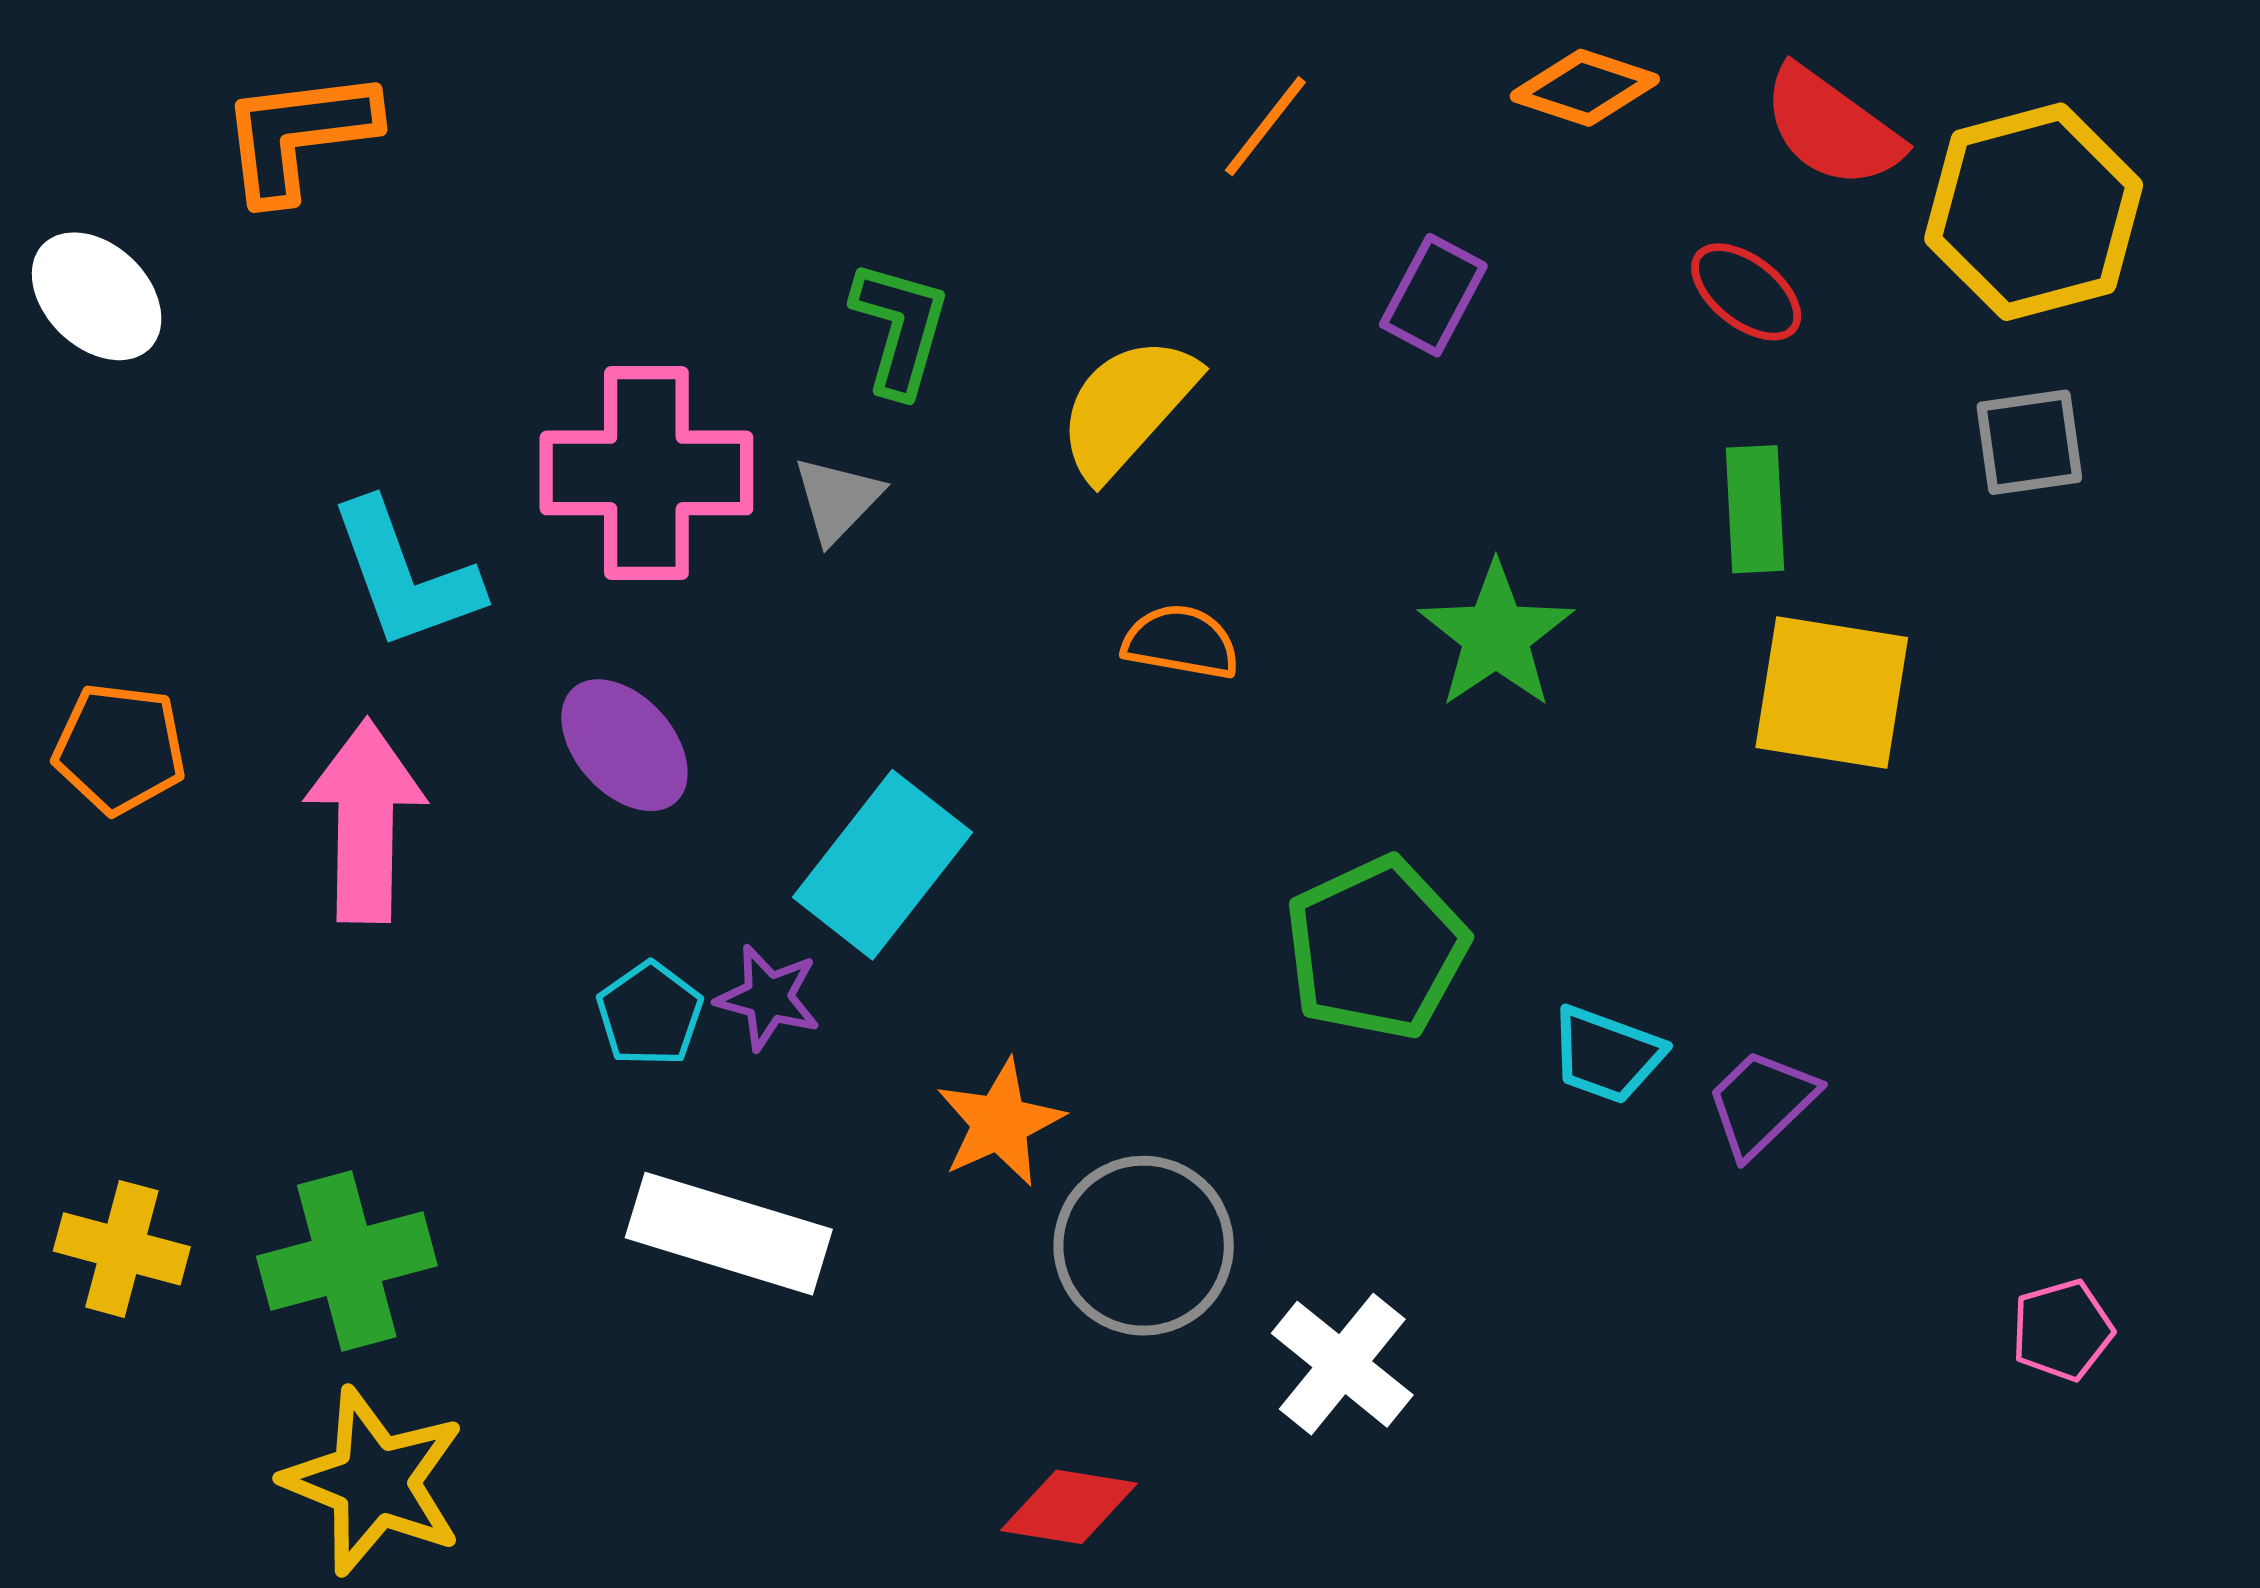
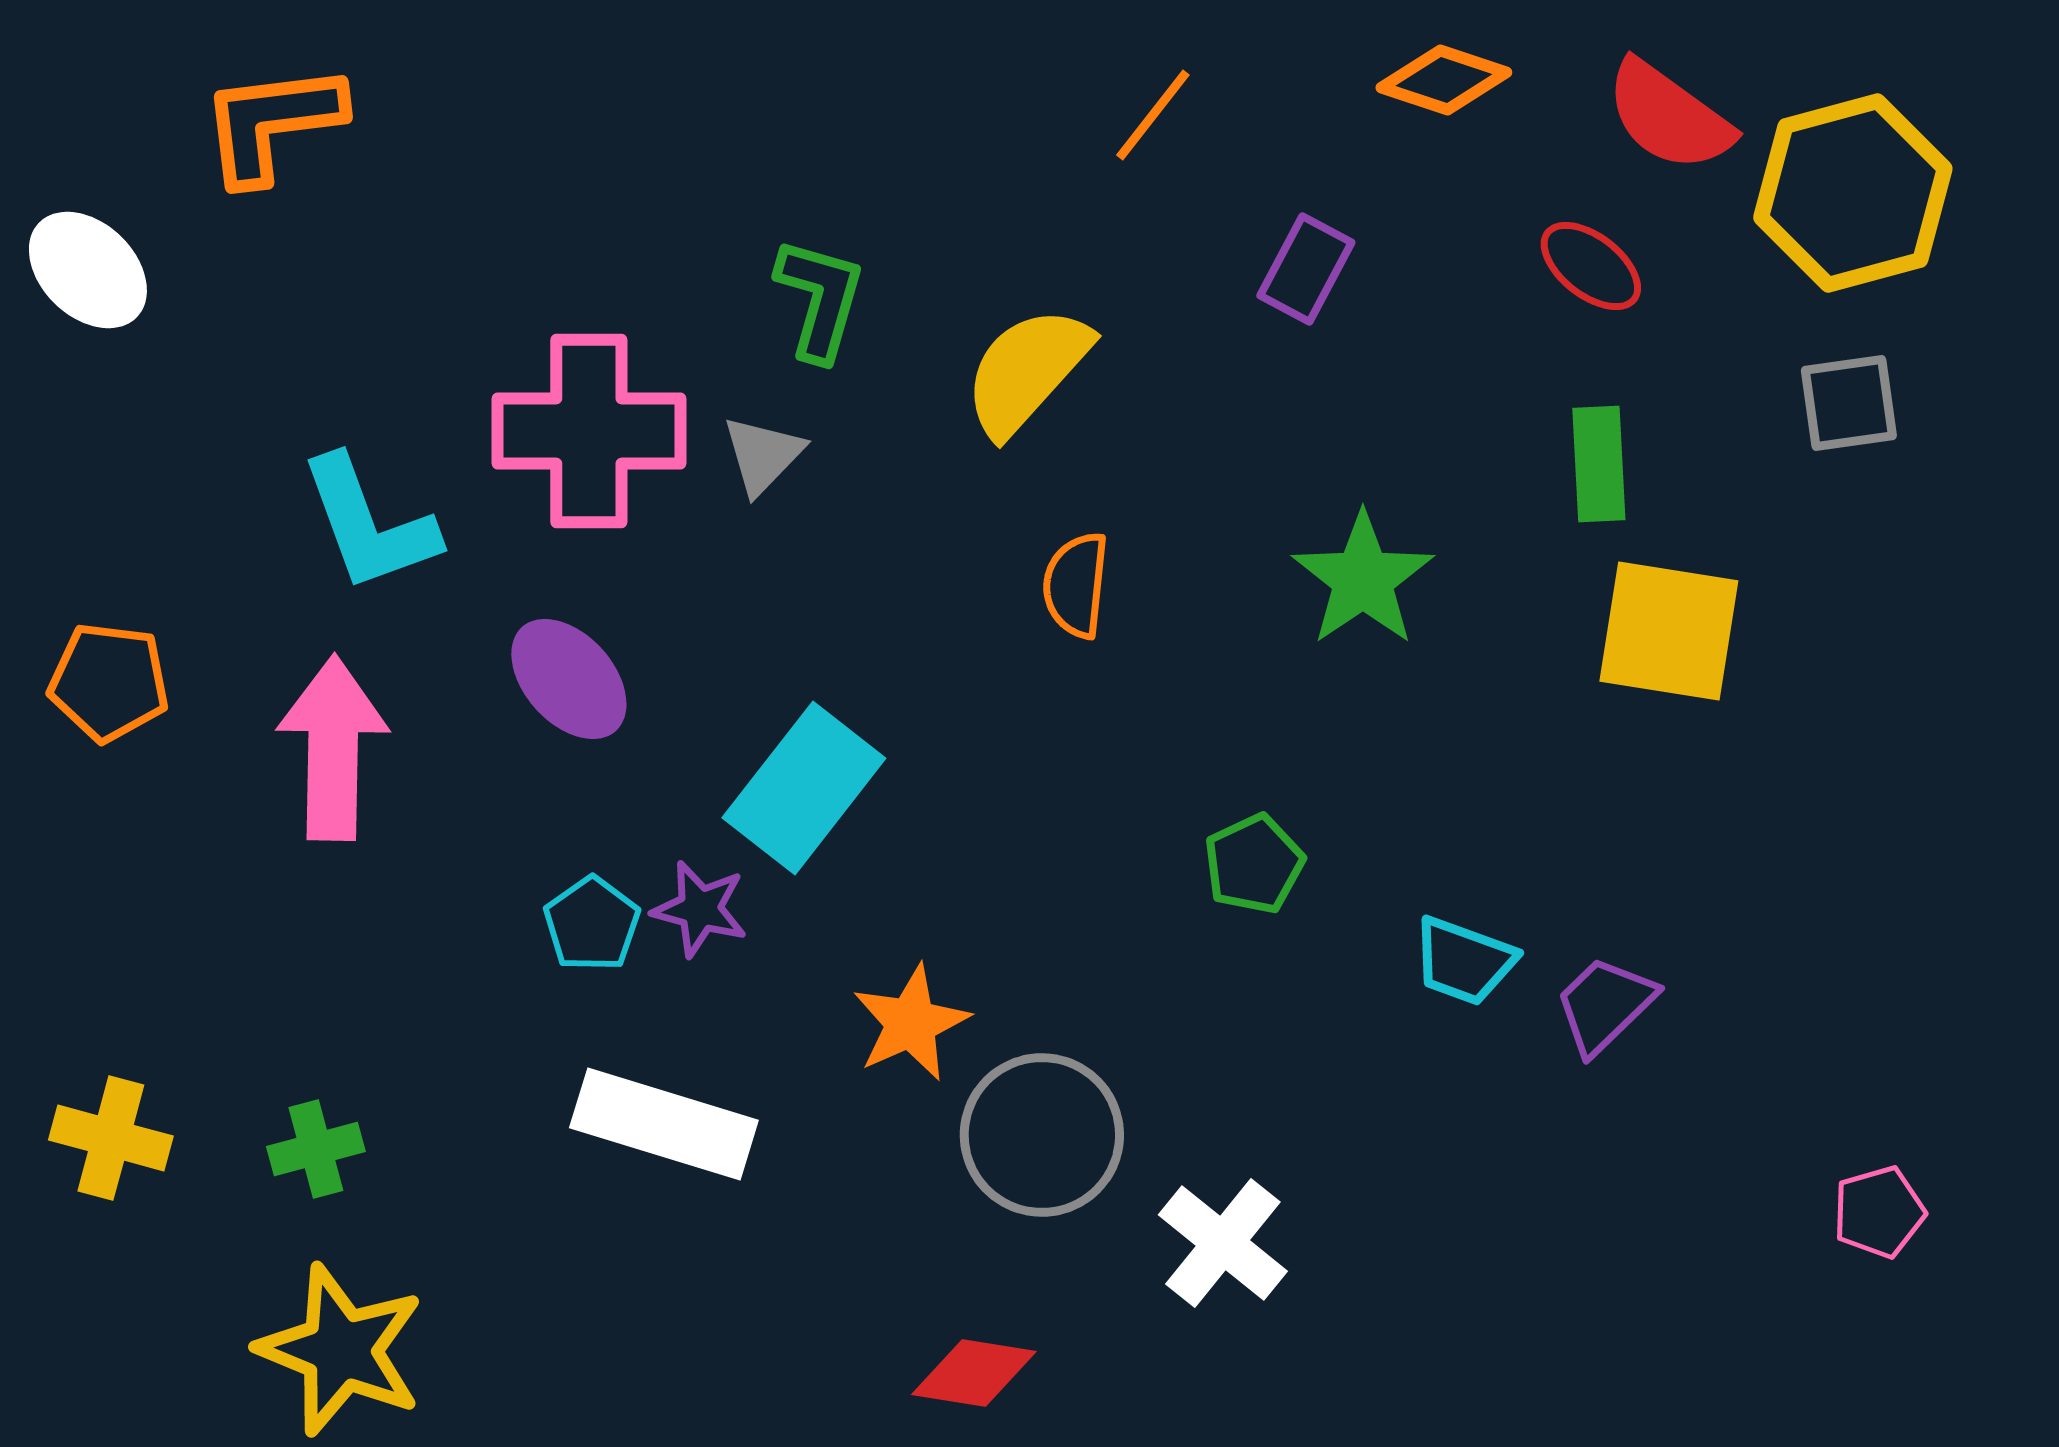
orange semicircle: (1181, 642) -> (1076, 585), turned -94
green pentagon: (1376, 948) -> (1254, 864), size x0.6
green cross: (347, 1261) -> (316, 1149), size x0.6

